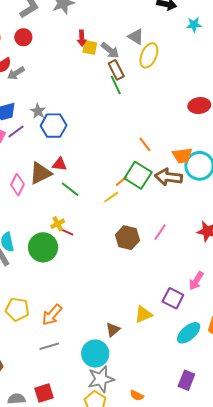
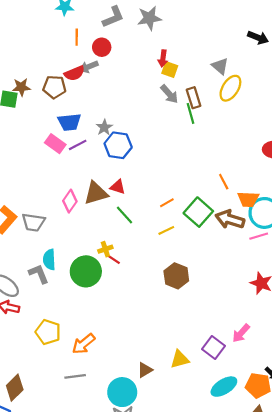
gray arrow: (110, 50) -> (169, 94), moved
gray arrow: (16, 73) -> (89, 67), moved
orange line: (145, 144) -> (224, 182), moved
orange line: (122, 181) -> (167, 203), moved
pink line: (160, 232) -> (259, 236), moved, turned 30

